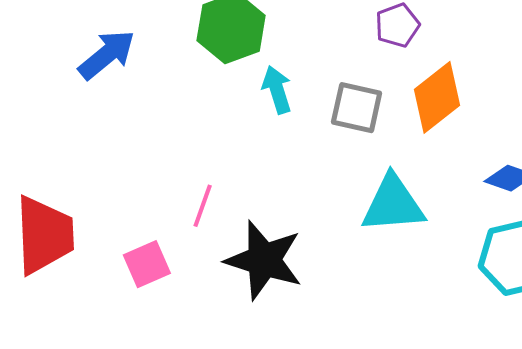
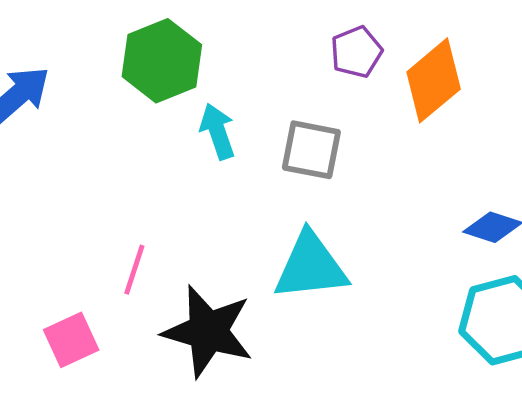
orange diamond: (437, 97) -> (434, 80), moved
cyan triangle: (393, 204) -> (311, 266), moved

